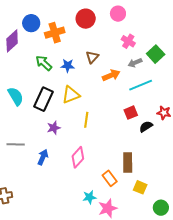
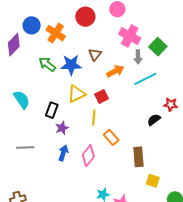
orange cross: (55, 33) -> (56, 33), turned -36
pink cross: (128, 41) -> (130, 36), size x1.5
gray arrow: (135, 63) -> (138, 57), turned -64
blue star: (68, 66) -> (71, 65), size x1.5
black rectangle: (43, 99) -> (52, 110), moved, size x0.7
red square: (131, 113) -> (102, 96), moved
blue arrow: (43, 157) -> (63, 153), moved
orange rectangle: (110, 178) -> (111, 137), moved

